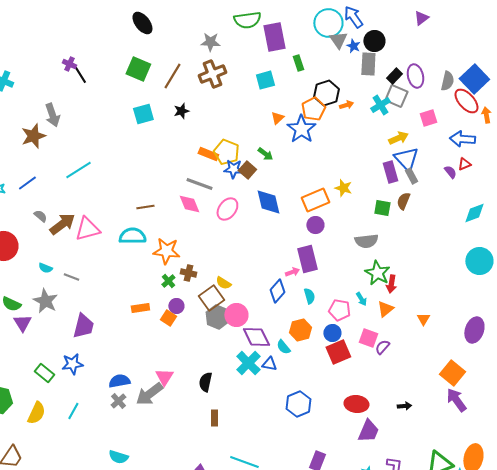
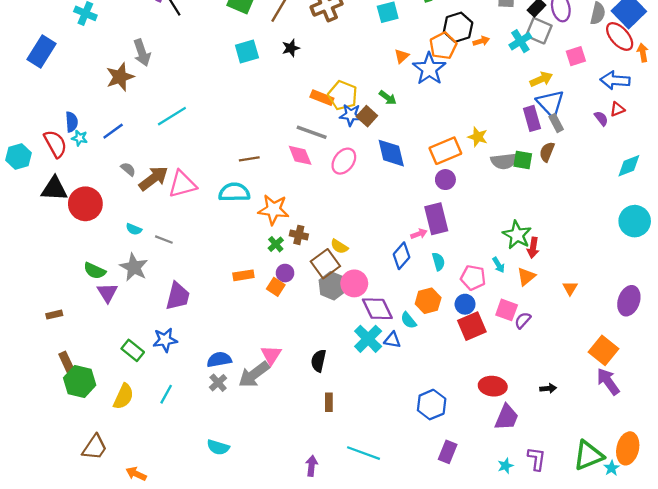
gray semicircle: (366, 241) -> (504, 161), moved
blue hexagon: (298, 404) -> (432, 405), moved

